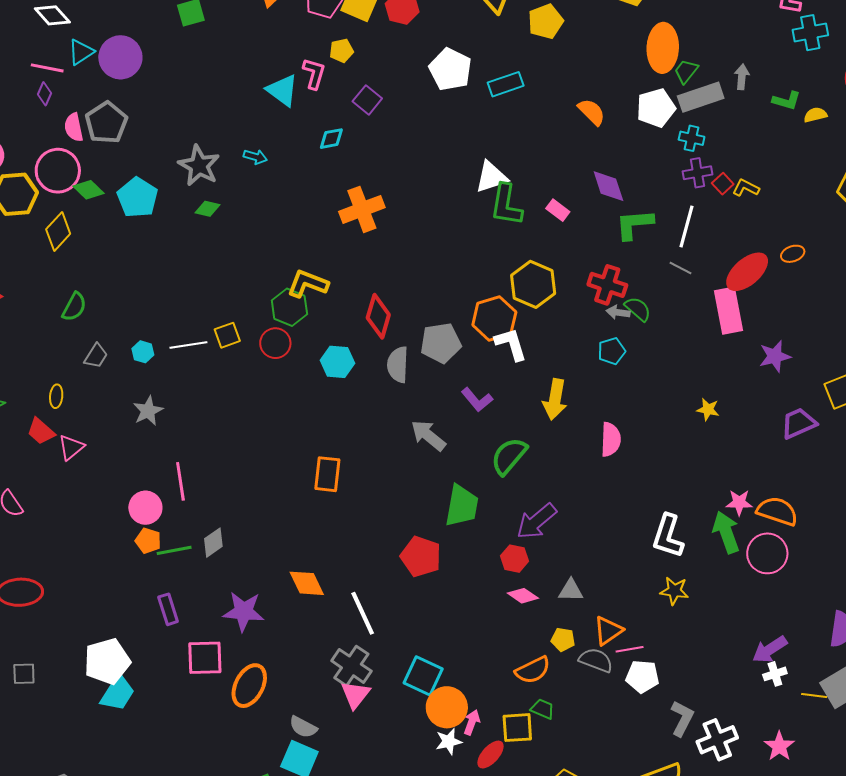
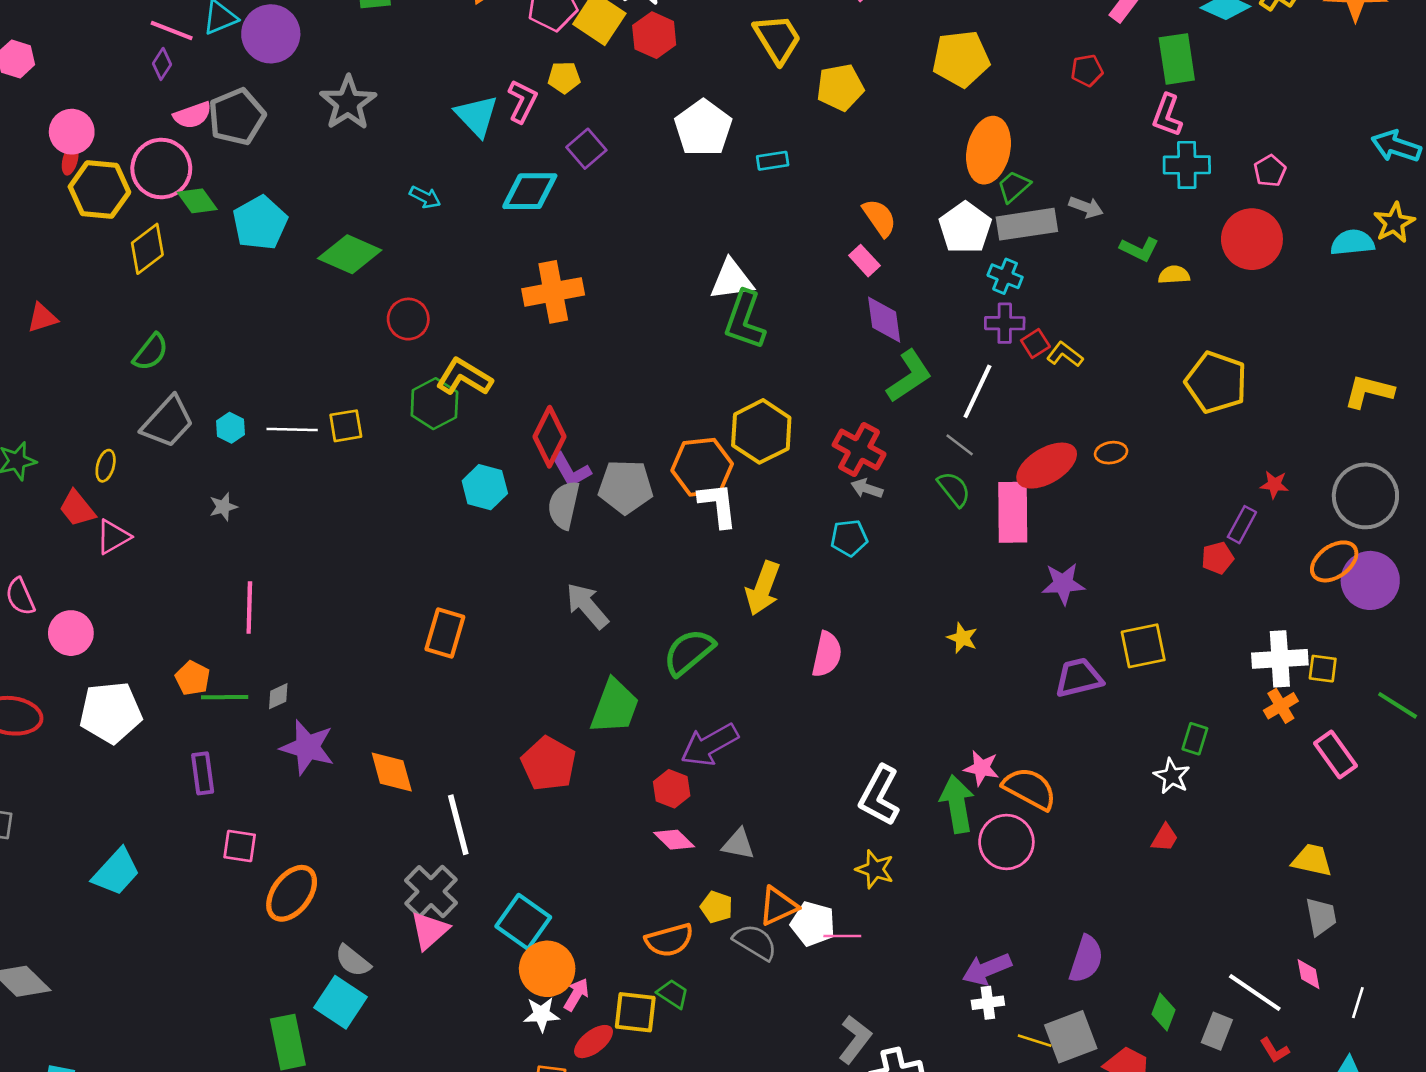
gray arrow: (742, 77) -> (1086, 207), turned 95
cyan rectangle: (506, 84) -> (773, 161), size x0.7
white pentagon: (656, 108) -> (965, 228), turned -30
pink semicircle: (74, 127) -> (192, 115), turned -108
cyan diamond: (331, 139) -> (530, 191), size x1.6
gray star: (199, 166) -> (348, 103), moved
green diamond: (207, 209) -> (350, 254), size x1.8
pink rectangle: (558, 210) -> (864, 261), moved
green L-shape: (634, 224) -> (909, 376), turned 141
green semicircle: (638, 309) -> (954, 489), moved
red circle: (275, 343) -> (408, 319), moved
gray trapezoid: (96, 356) -> (168, 422), size x1.6
purple L-shape: (477, 400) -> (571, 470), moved
gray star: (148, 411) -> (223, 507), size x0.7
pink circle: (145, 508) -> (71, 633), moved
gray diamond: (213, 543) -> (278, 696), size x0.7
purple star: (244, 611) -> (307, 747), moved
pink line: (630, 649) -> (842, 936), moved
pink square: (205, 658) -> (240, 846), size x0.7
white pentagon: (107, 661) -> (111, 712), moved
white pentagon: (642, 677) -> (813, 924), moved

